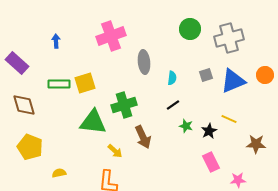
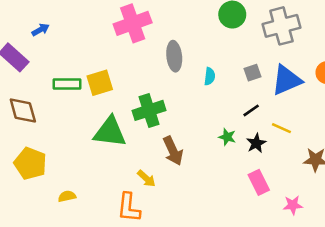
blue arrow: (56, 41) -> (40, 30), moved, turned 64
black line: (173, 105) -> (251, 110), moved
yellow arrow: (115, 151) -> (146, 179), moved

